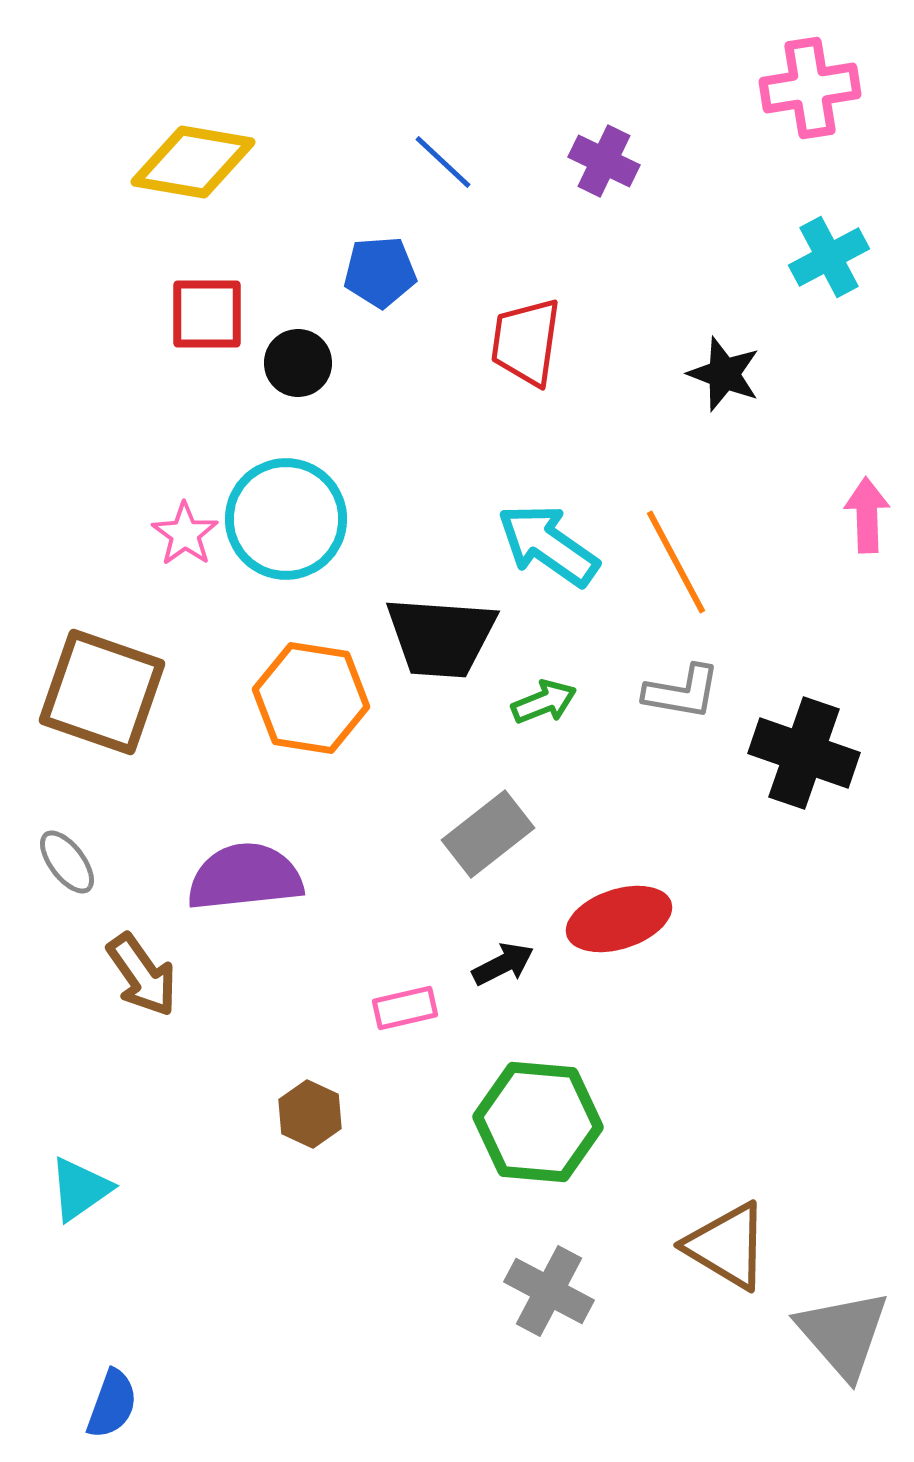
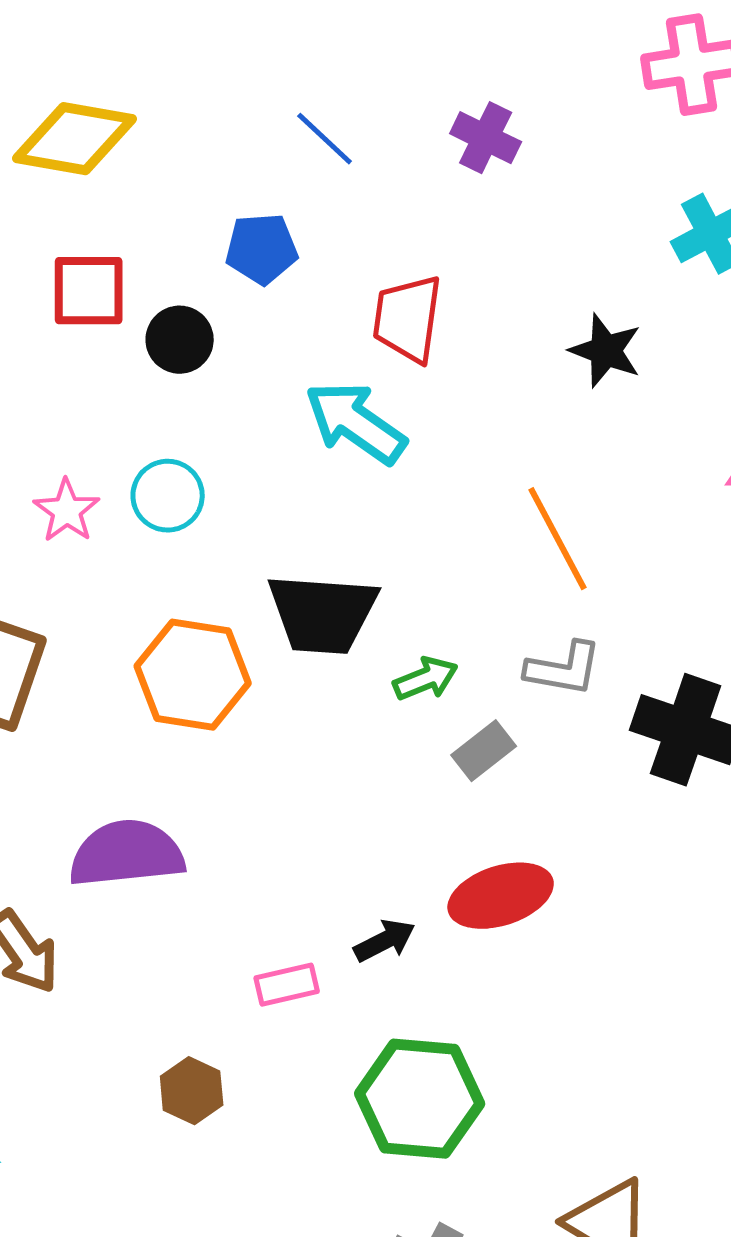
cyan circle: (286, 519) -> (168, 496), size x0.6
cyan arrow: (548, 545) -> (356, 423), moved
gray rectangle: (488, 834) -> (484, 751), moved, size x0.7

